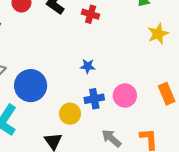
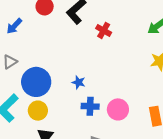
blue star: (88, 66) -> (79, 82), moved
yellow circle: (70, 114) -> (38, 111), moved

